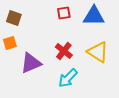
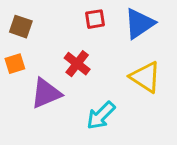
blue triangle: (94, 16) -> (139, 24), turned -35
red cross: (64, 51) -> (77, 64), moved

